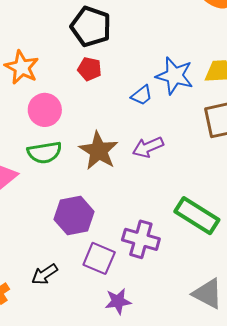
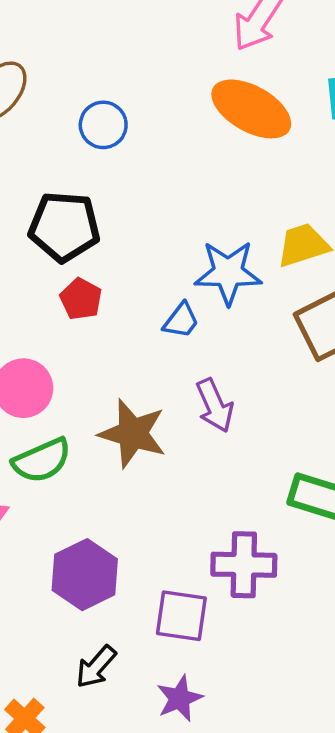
red pentagon: (89, 69) -> (81, 299), turned 30
purple arrow: (148, 147) -> (215, 406), turned -76
purple hexagon: (74, 216) -> (85, 575), moved
purple star: (118, 301) -> (180, 698), moved

